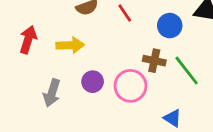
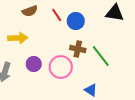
blue circle: (170, 26) -> (76, 21), moved

